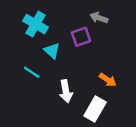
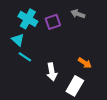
purple square: (81, 37) -> (53, 22), moved
cyan triangle: (52, 51) -> (18, 40), moved

